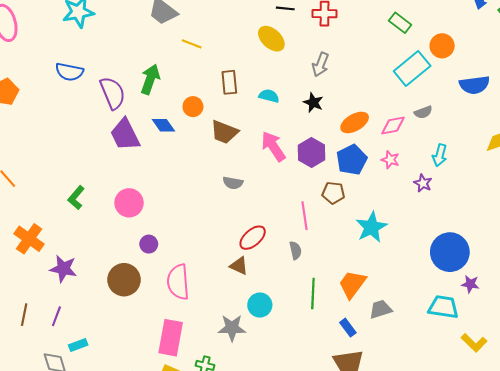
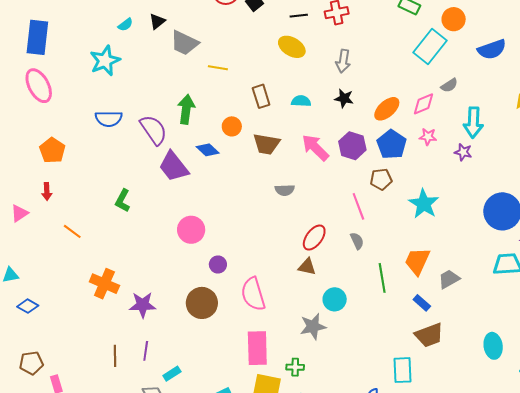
cyan arrow: (440, 155) -> (473, 122), size x1.4
green L-shape: (76, 198) -> (123, 201), moved

